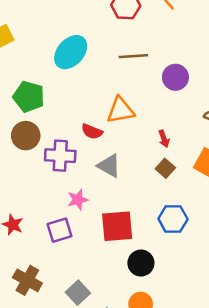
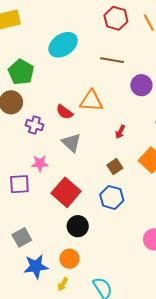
red arrow: (164, 139) -> (120, 132), turned 32
purple cross: (60, 156) -> (34, 125), size x0.7
brown square: (165, 168) -> (115, 167), moved
red square: (117, 226) -> (66, 192), turned 32

